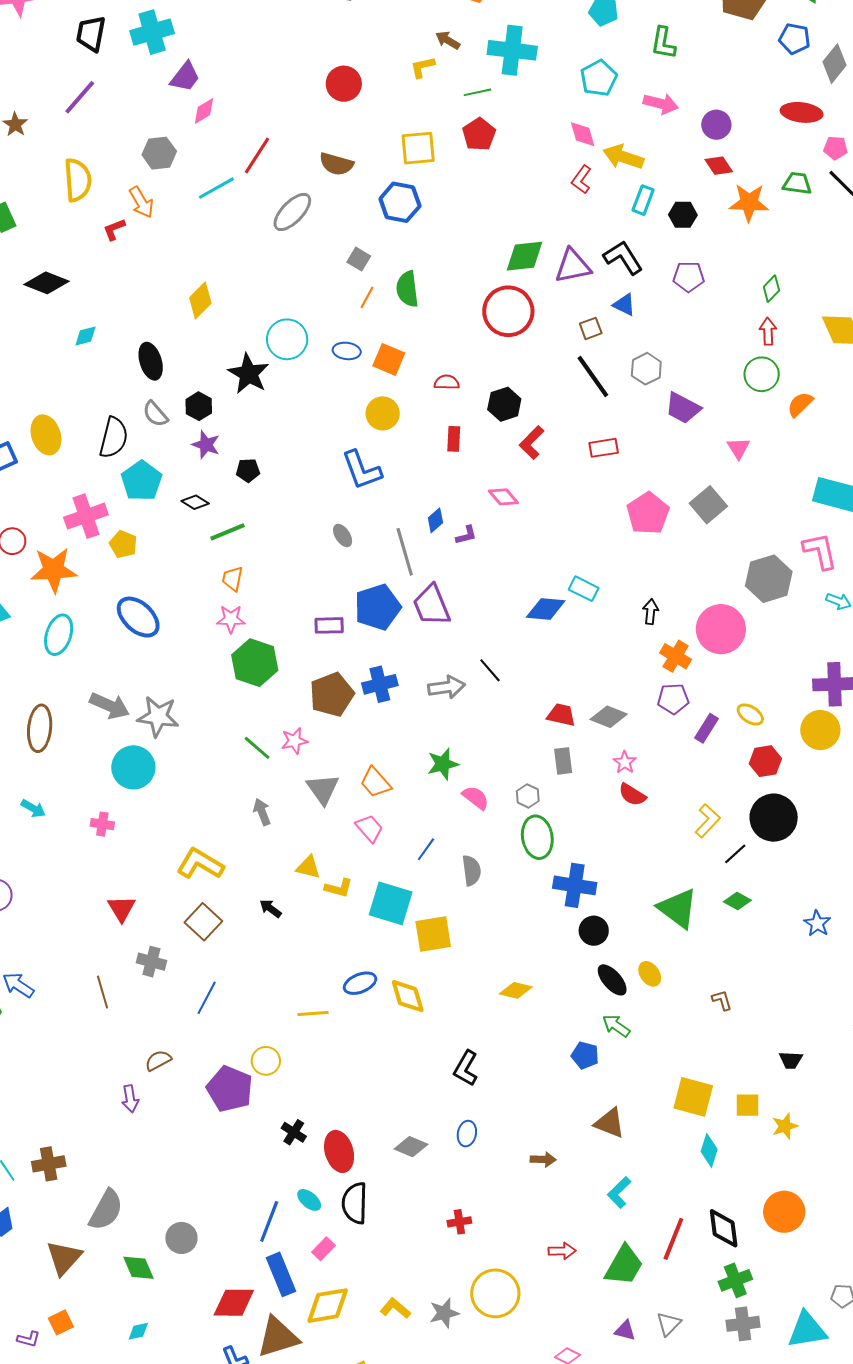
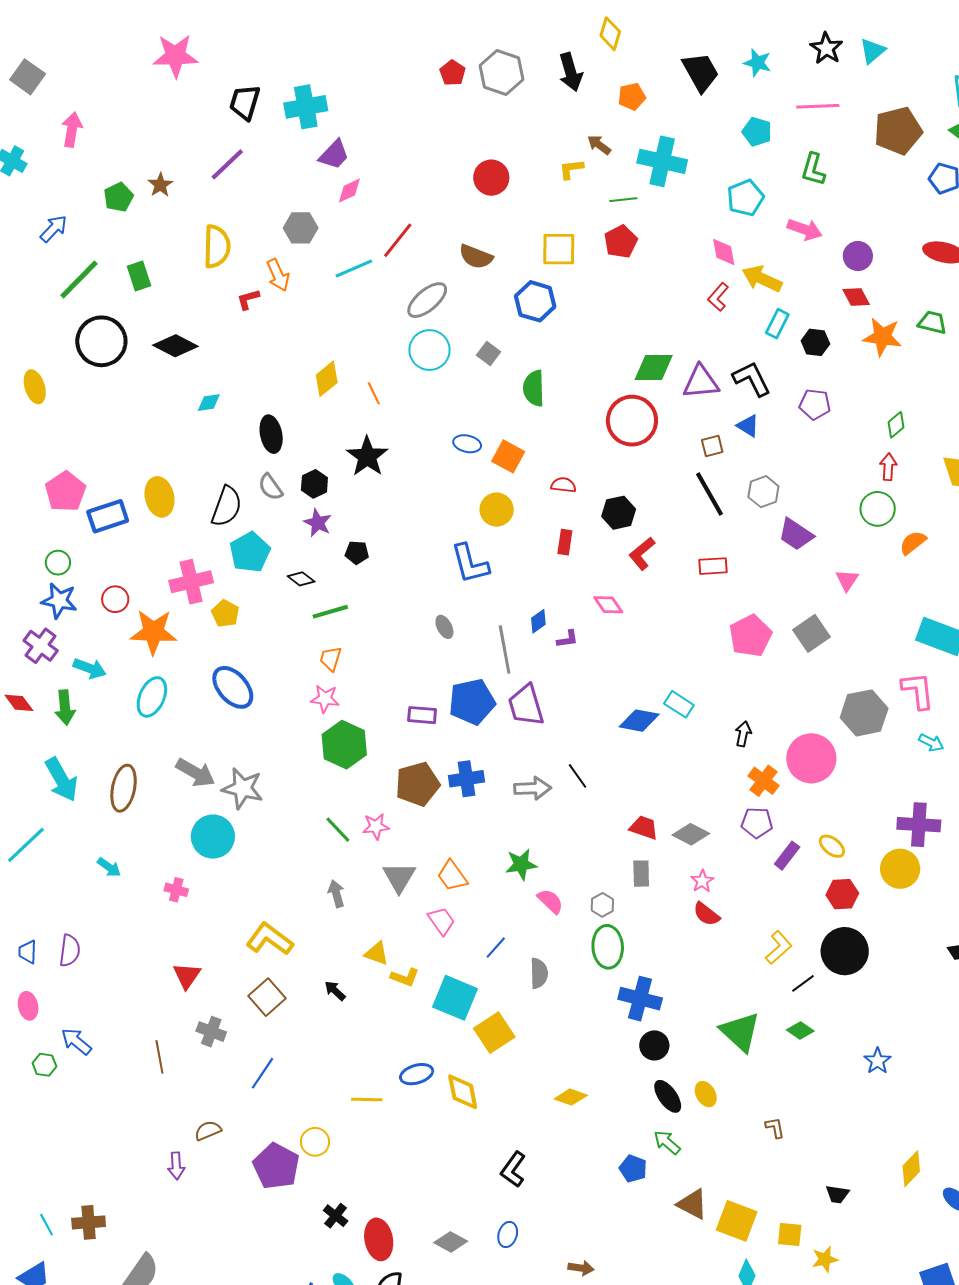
orange line: (367, 297) -> (374, 393), moved, turned -60
cyan circle: (287, 339) -> (429, 350), moved
yellow square: (433, 934) -> (494, 1033), turned -30
brown triangle: (610, 1123) -> (692, 1204), moved

